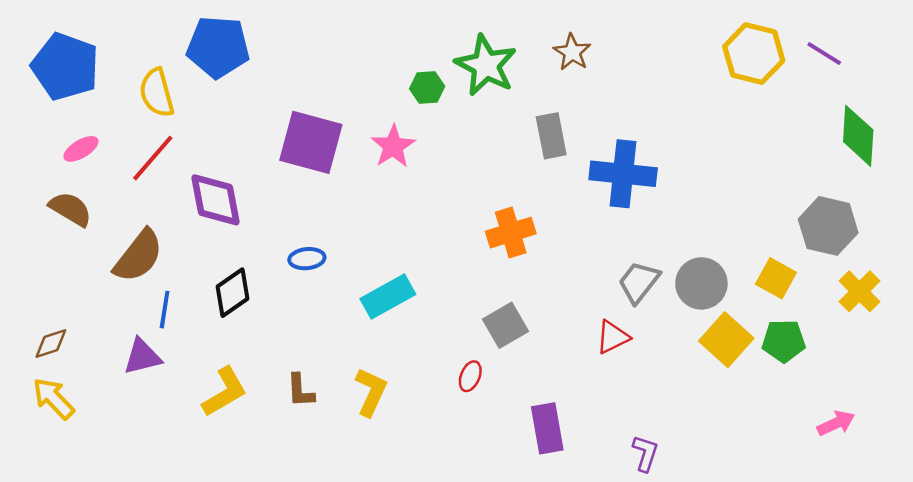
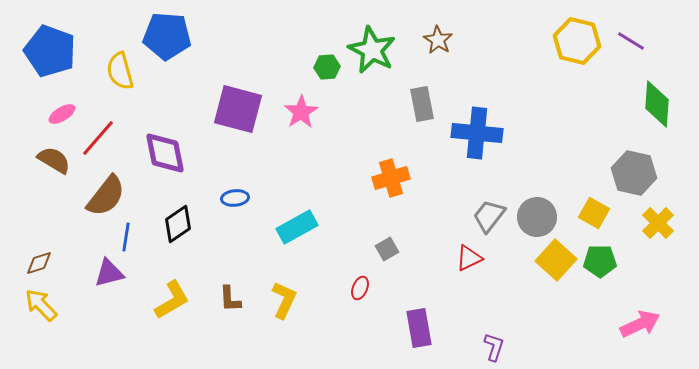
red line: (153, 158) -> (98, 138), moved
gray square: (505, 325) -> (387, 249), size x0.7
pink arrow: (836, 423) -> (640, 324), size x1.4

